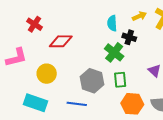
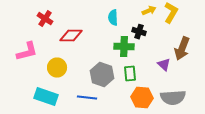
cyan semicircle: (112, 23) -> (113, 18), moved
green cross: (114, 52) -> (124, 47), turned -36

